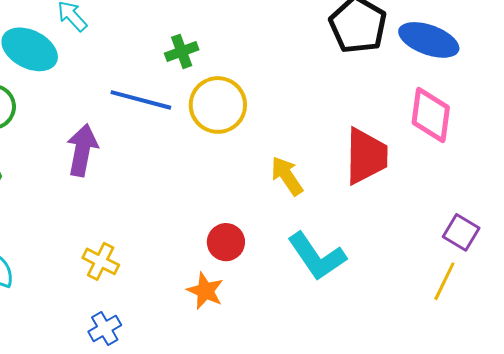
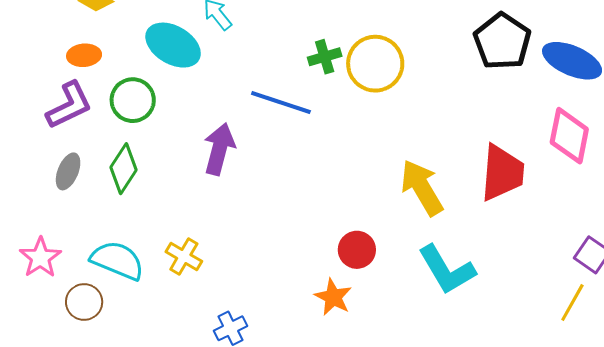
yellow circle: (218, 105) -> (375, 64), moved
yellow arrow: (287, 176) -> (422, 188), size x1.4
yellow cross: (101, 261) -> (184, 257), moved

